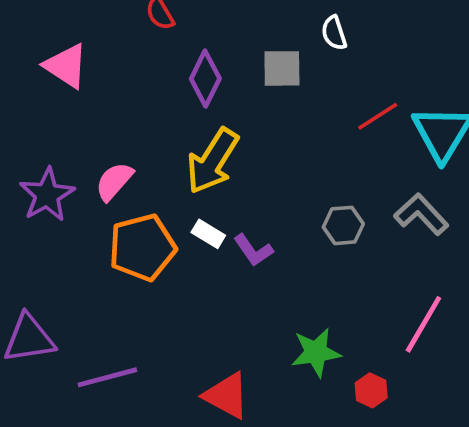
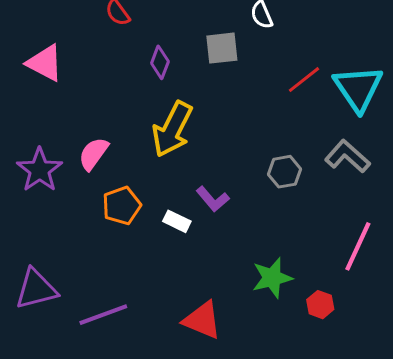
purple diamond: (205, 79) -> (160, 62), size x0.7
white rectangle: (208, 234) -> (177, 221), moved
orange pentagon: (142, 247) -> (122, 206), size x0.7

